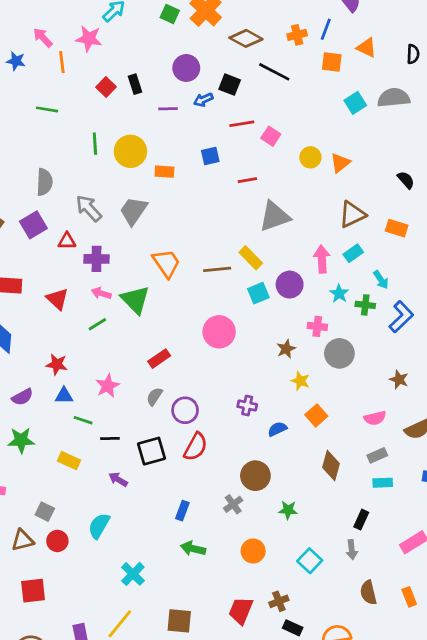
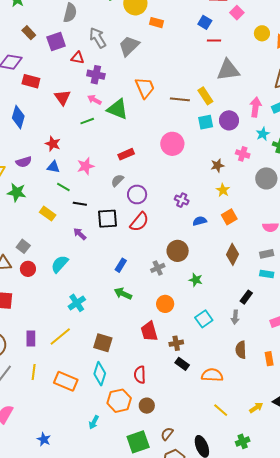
blue square: (210, 156) -> (205, 22), moved, turned 32
green triangle: (135, 300) -> (118, 109), turned -35
gray circle: (339, 353) -> (266, 178), moved
red trapezoid: (241, 611) -> (149, 331), moved, turned -50

